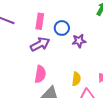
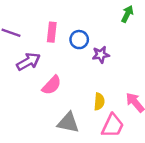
purple arrow: (40, 44) -> (28, 62), moved
pink semicircle: (40, 74) -> (52, 85), moved, turned 36

